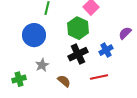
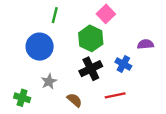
purple semicircle: (125, 33) -> (145, 44), turned 40
blue cross: (106, 50) -> (123, 64), turned -32
green cross: (19, 79) -> (22, 98), turned 32

